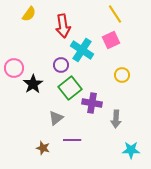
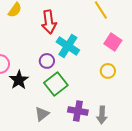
pink square: (111, 40) -> (113, 42), moved, turned -30
purple cross: (92, 103) -> (78, 111), moved

